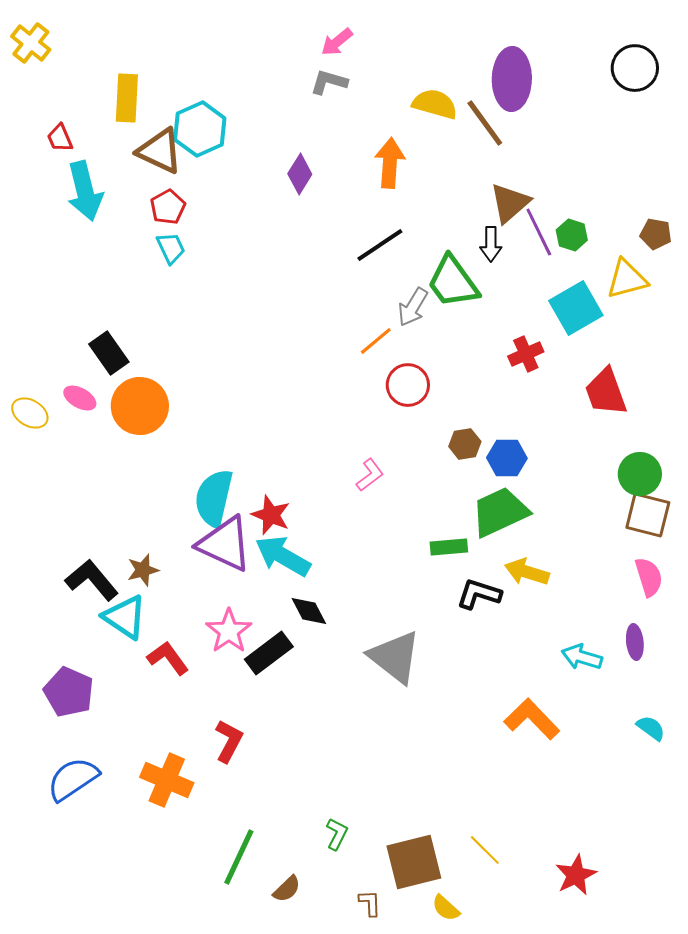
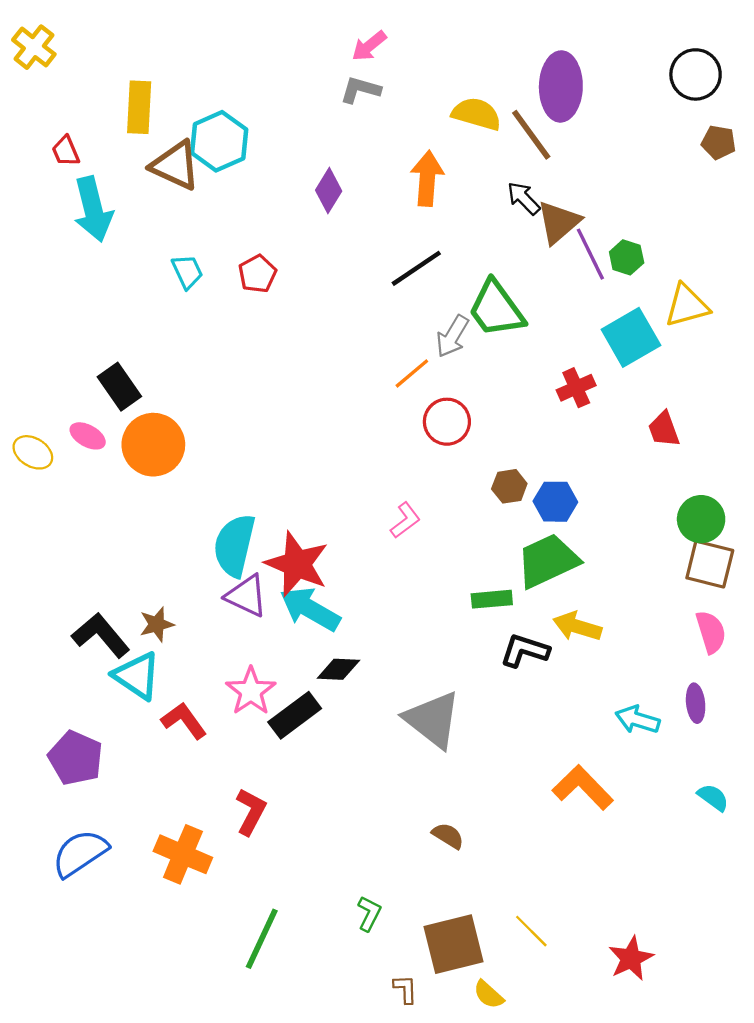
red pentagon: (168, 207) -> (257, 274), moved
brown pentagon: (656, 234) -> (719, 142), moved
black arrow: (491, 244) -> (524, 198), moved, turned 136
red trapezoid: (606, 392) -> (664, 429), size x0.7
red star: (271, 515) -> (297, 564), size x1.5
purple triangle: (225, 544) -> (246, 596), size x0.7
black diamond: (309, 611) -> (338, 669), turned -60
brown semicircle: (287, 889) -> (448, 836), moved, turned -104

